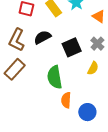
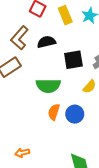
green semicircle: (55, 77) -> (48, 86), turned -95
blue circle: (87, 112) -> (75, 114), moved

